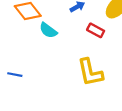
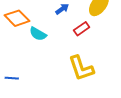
red rectangle: (96, 30) -> (82, 29), turned -56

